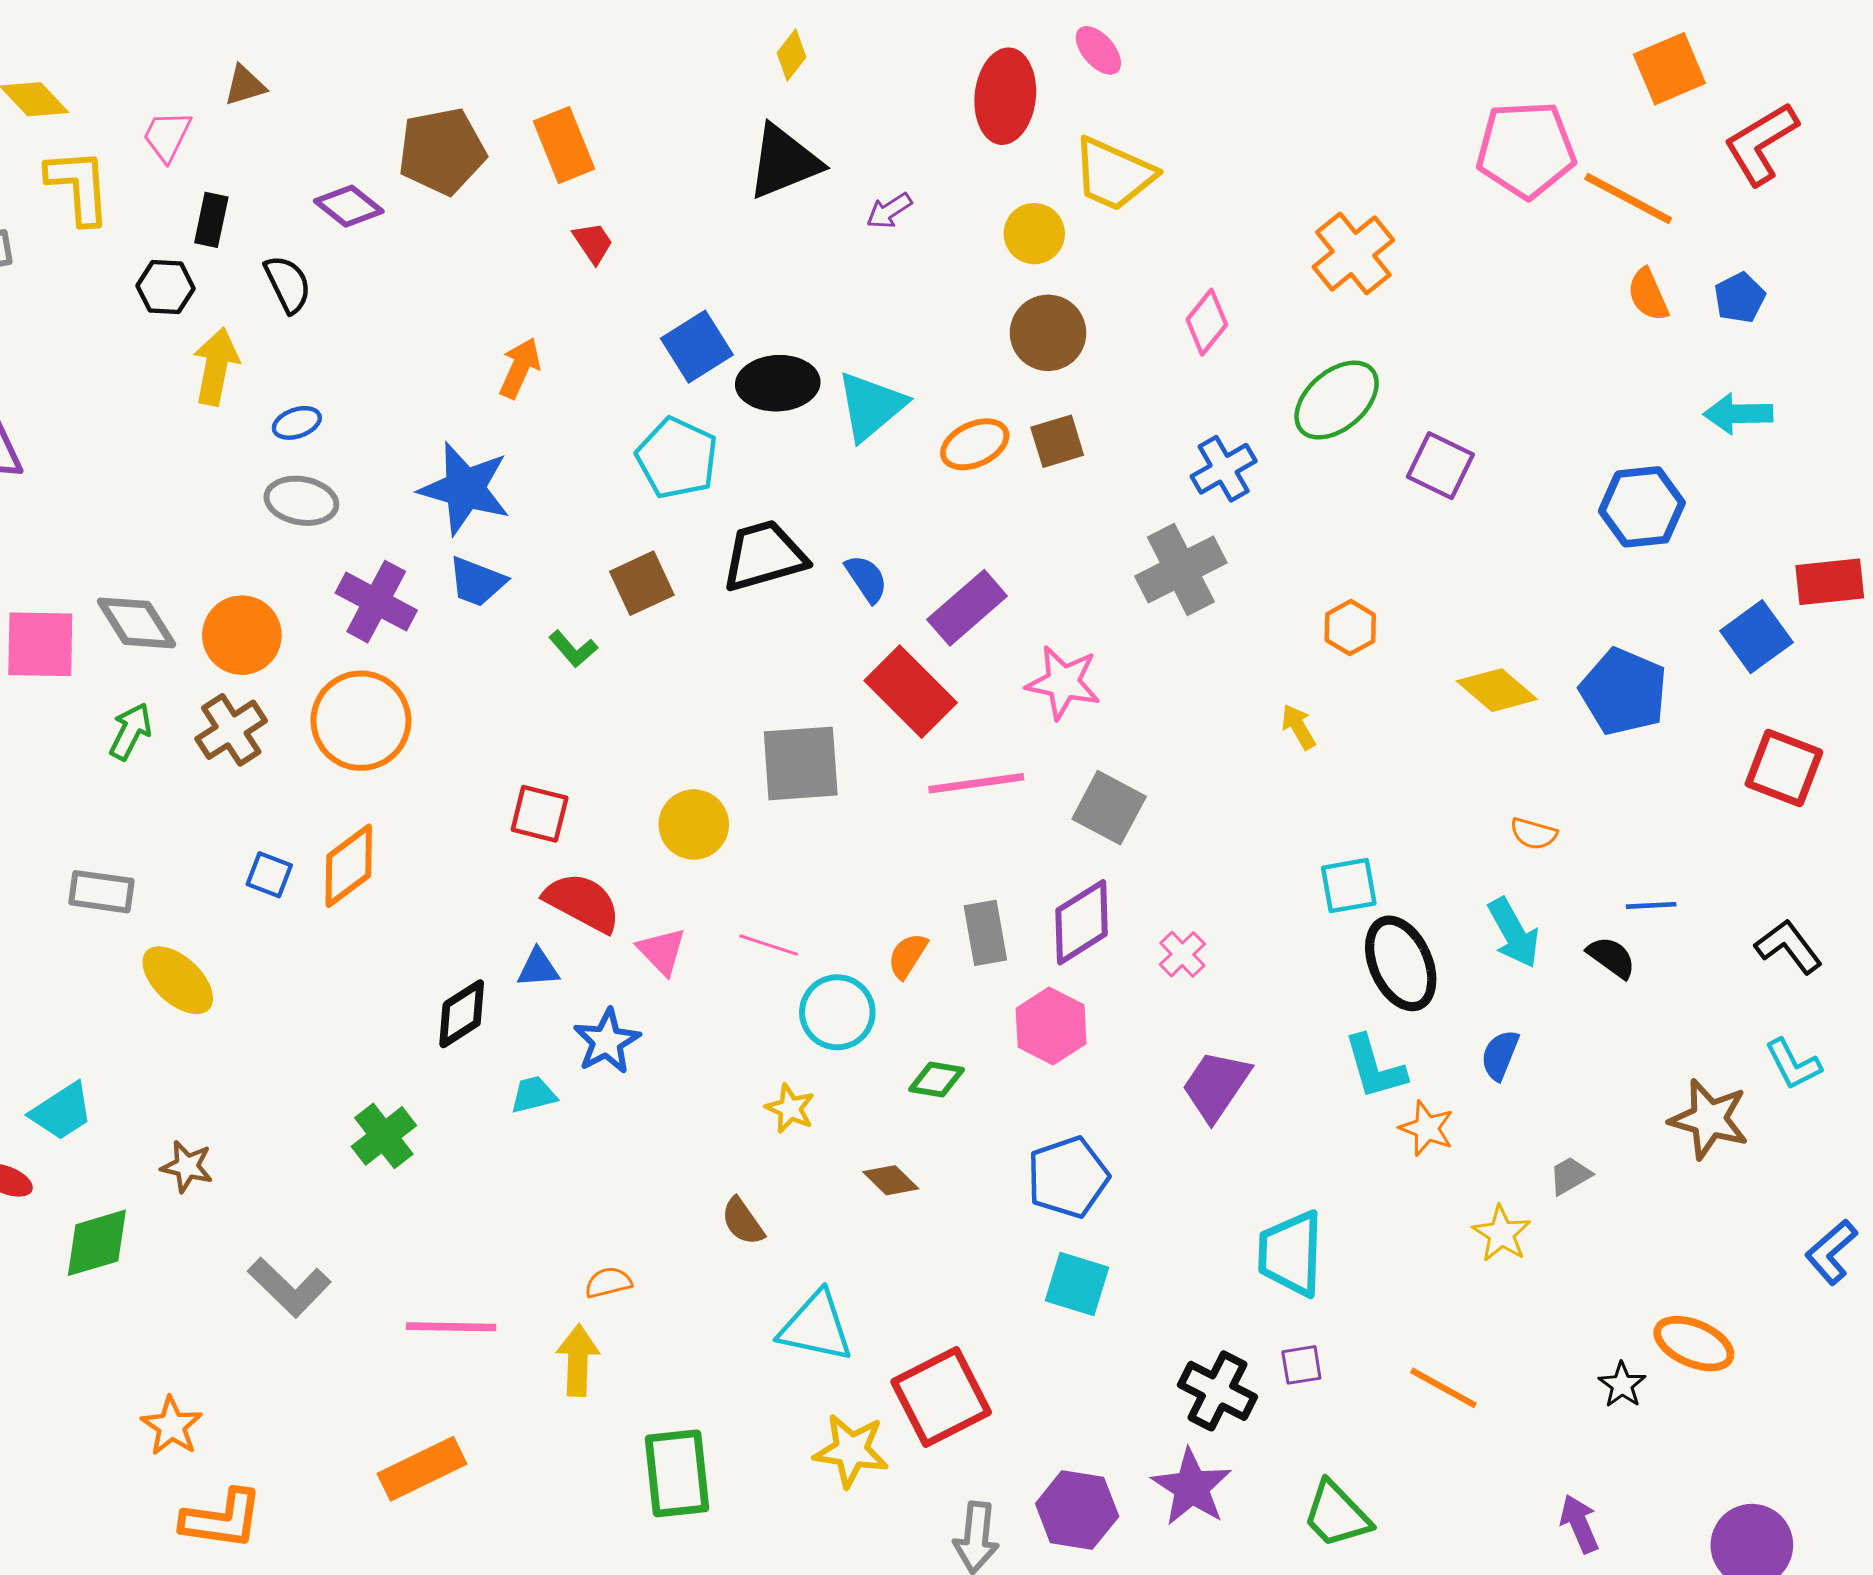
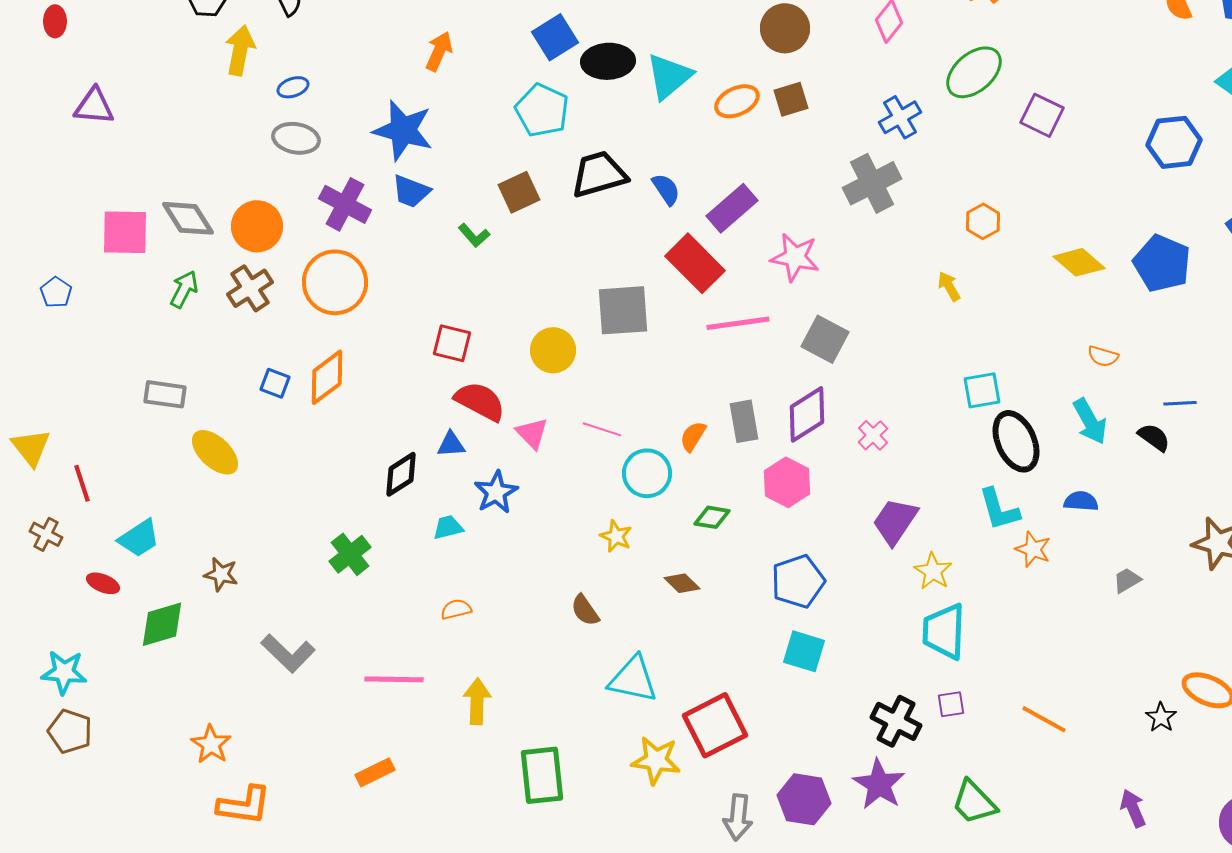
blue semicircle: (1500, 1055) -> (1081, 501), turned 72
yellow star: (1501, 1234) -> (933, 571), moved
orange semicircle: (608, 1283) -> (456, 609), moved
orange rectangle: (422, 1469) -> (375, 772), size x0.7

